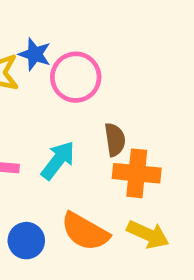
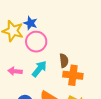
pink circle: (76, 77) -> (36, 42), moved

